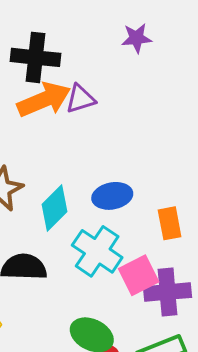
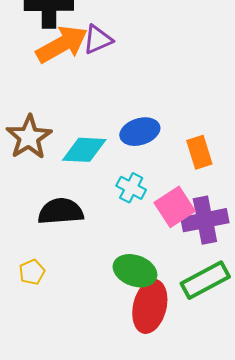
cyan diamond: (54, 208) -> (84, 150), turned 54
cyan cross: (97, 251) -> (131, 188), size x0.6

